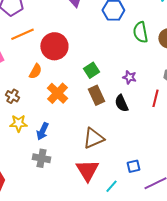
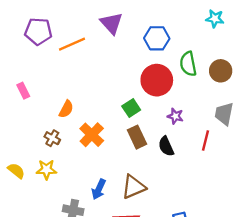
orange line: (22, 34) -> (72, 44), moved
red circle: (54, 46) -> (157, 80), moved
brown cross: (12, 96) -> (52, 138), moved
blue arrow: (42, 131) -> (99, 189), moved

